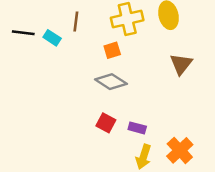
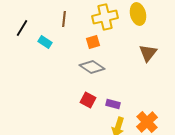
black line: (23, 33) -> (22, 28), turned -66
cyan rectangle: (52, 38) -> (45, 42), moved

